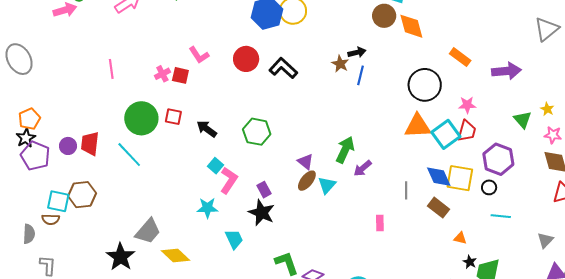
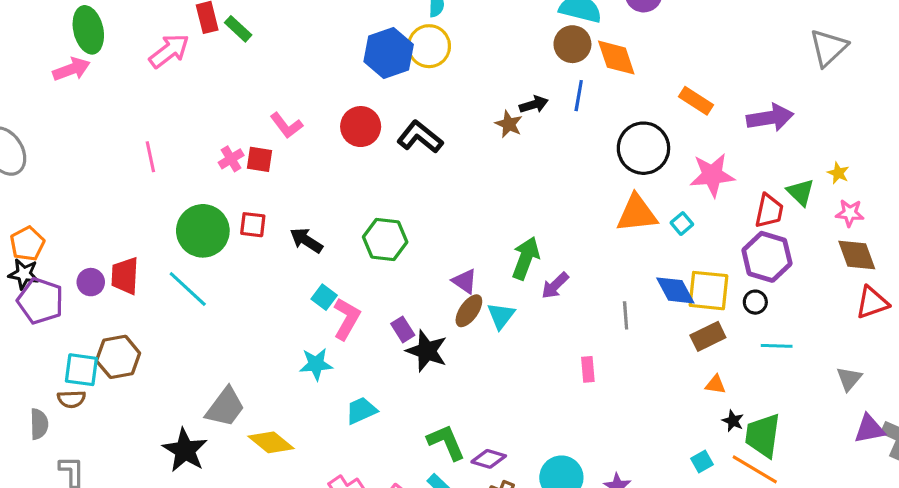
blue line: (360, 75) -> (579, 96), moved
pink star: (467, 105) -> (712, 175), size x1.6
red trapezoid: (467, 131) -> (769, 211), moved
cyan square: (446, 134) -> (682, 224), size x0.5
black star: (26, 138) -> (24, 274), turned -30
brown rectangle: (438, 208) -> (708, 336), moved, turned -60
black star: (262, 213) -> (427, 351), moved
cyan trapezoid: (234, 239) -> (361, 411), turned -85

